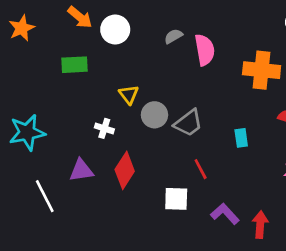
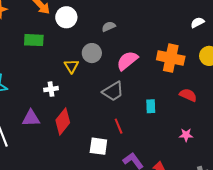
pink semicircle: (205, 50) -> (127, 61), moved, turned -125
gray circle: (154, 115) -> (92, 53), moved
white cross: (104, 128) -> (51, 89), turned -32

